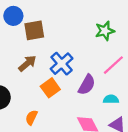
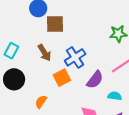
brown arrow: (27, 63) -> (44, 53), turned 90

